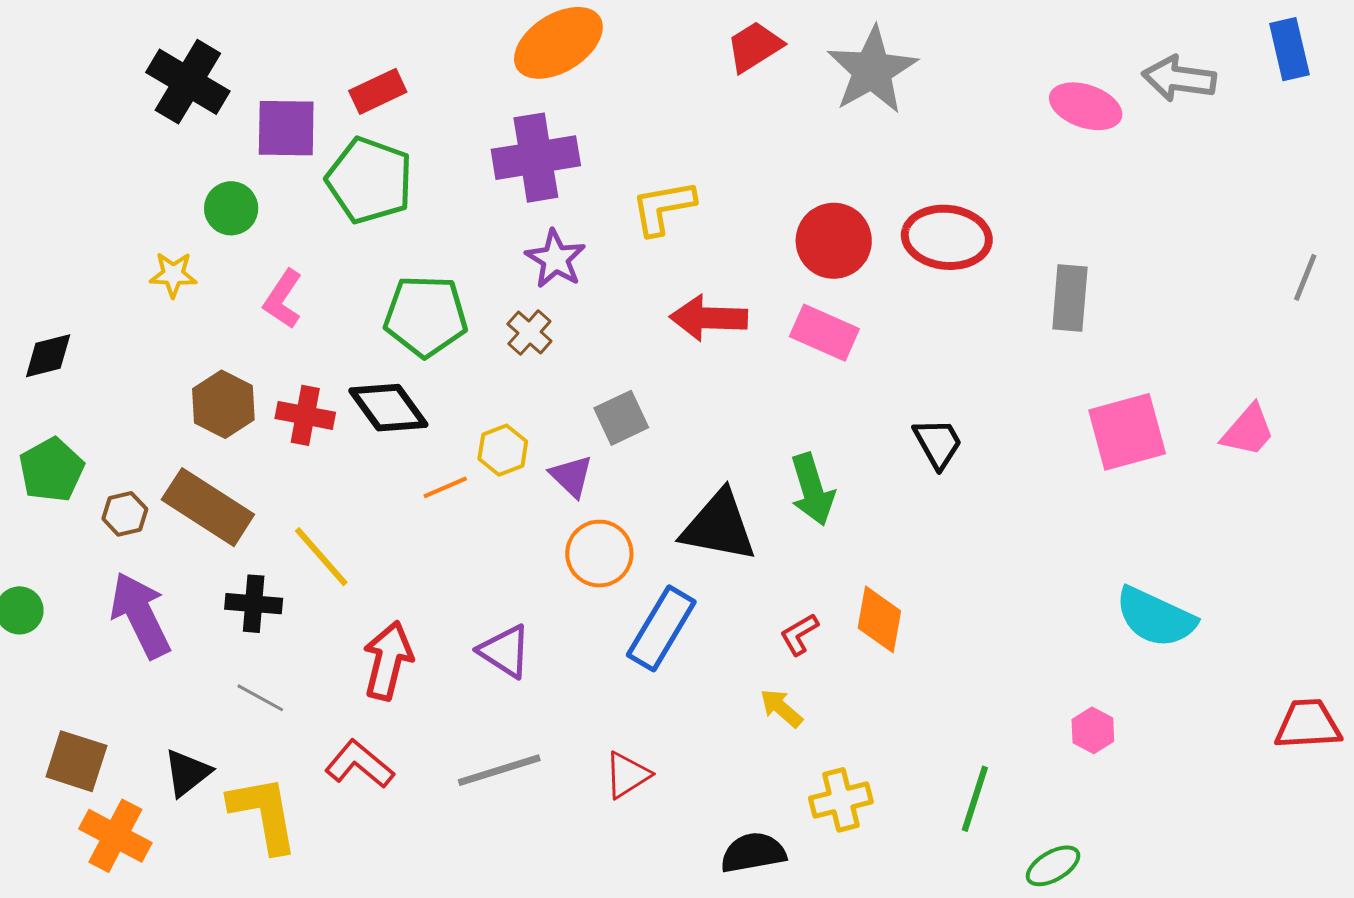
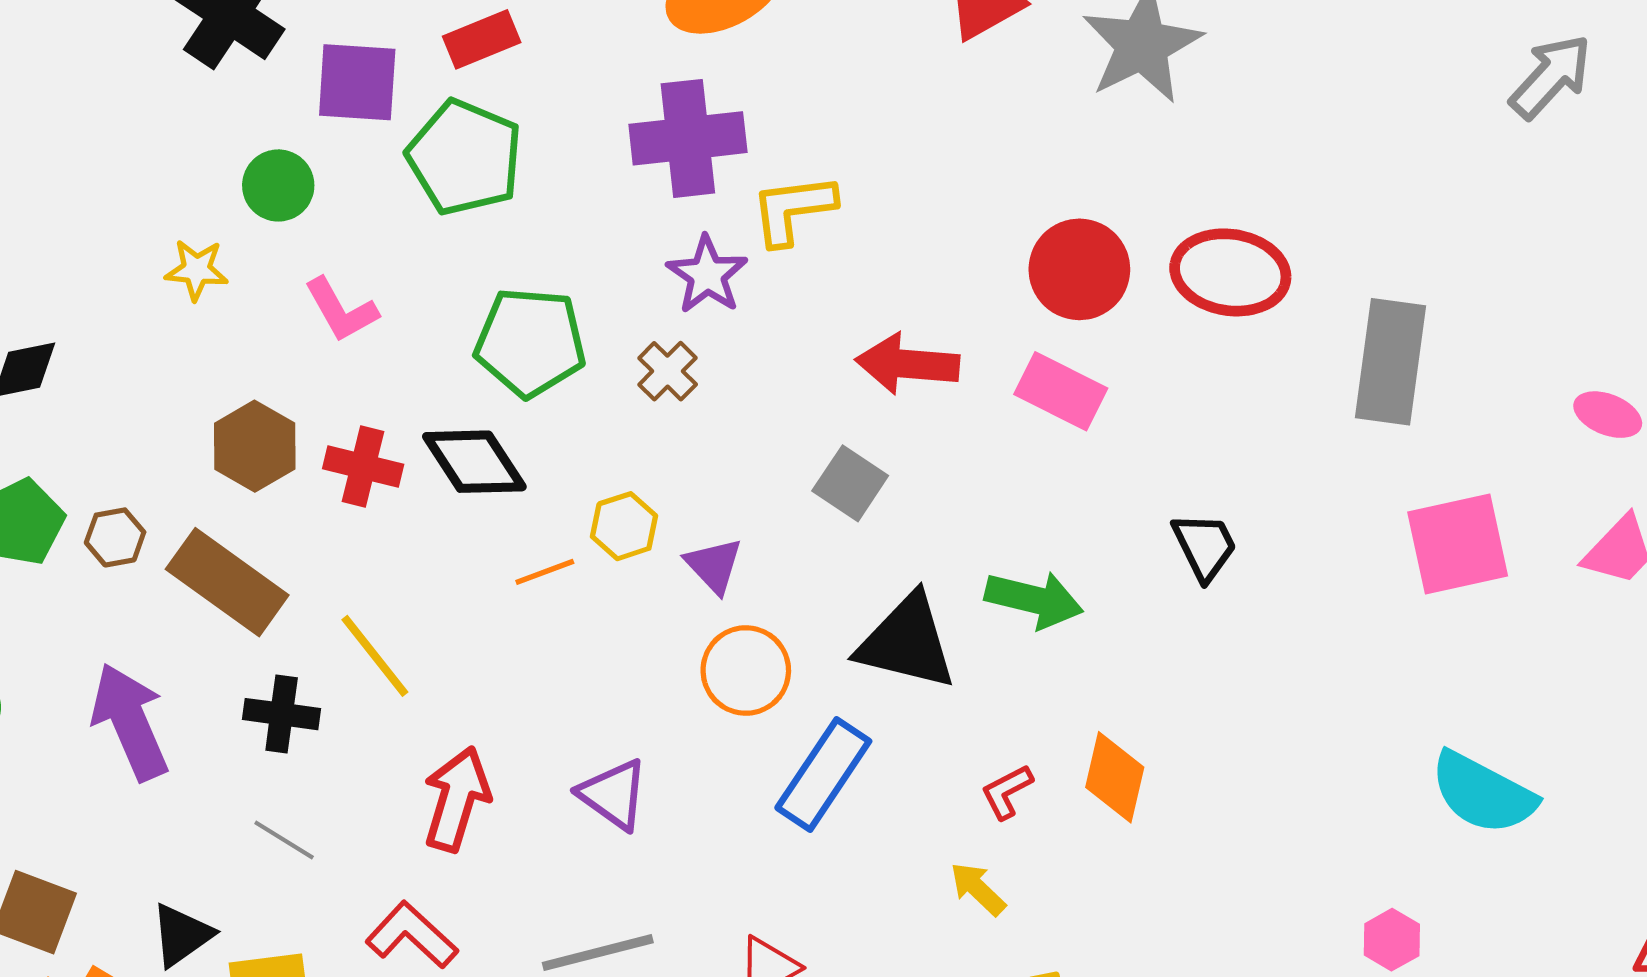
gray arrow: (1179, 79) -> (1551, 76), turned 122
pink ellipse: (1086, 106) -> (1608, 415), moved, size x0.7
yellow L-shape: (663, 207) -> (793, 209), moved
gray rectangle: (1070, 298) -> (1390, 362), size x1.4
pink L-shape: (283, 299) -> (341, 310), turned -66
gray square: (621, 418) -> (850, 483), moved, turned -34
green arrow: (812, 489) -> (1034, 600), turned -62
brown hexagon: (125, 514) -> (115, 537), moved

